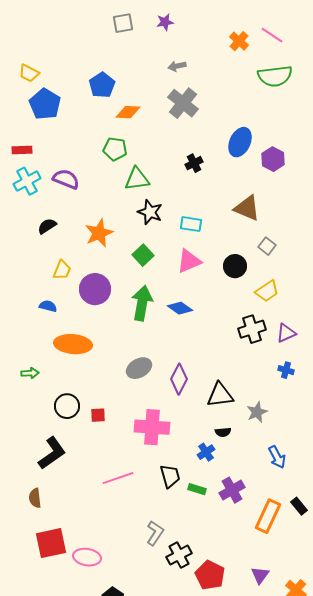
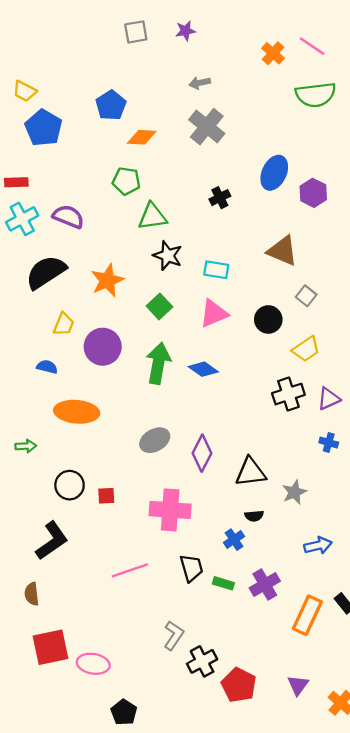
black semicircle: (47, 226) -> (46, 272), size x1.8
blue arrow: (277, 457) -> (318, 545), turned -75

